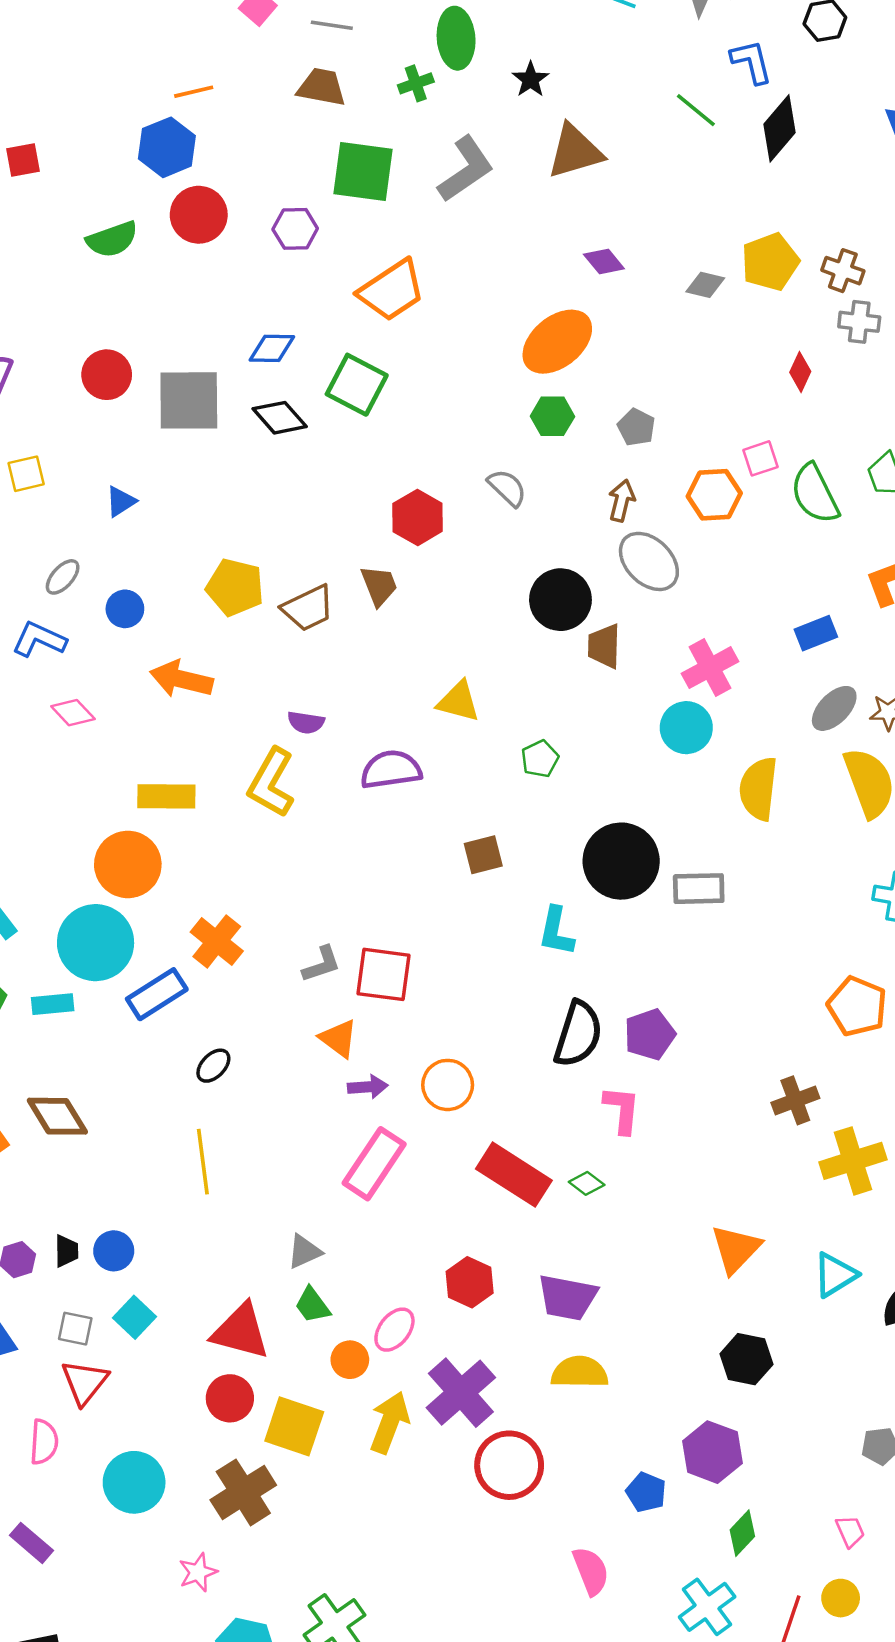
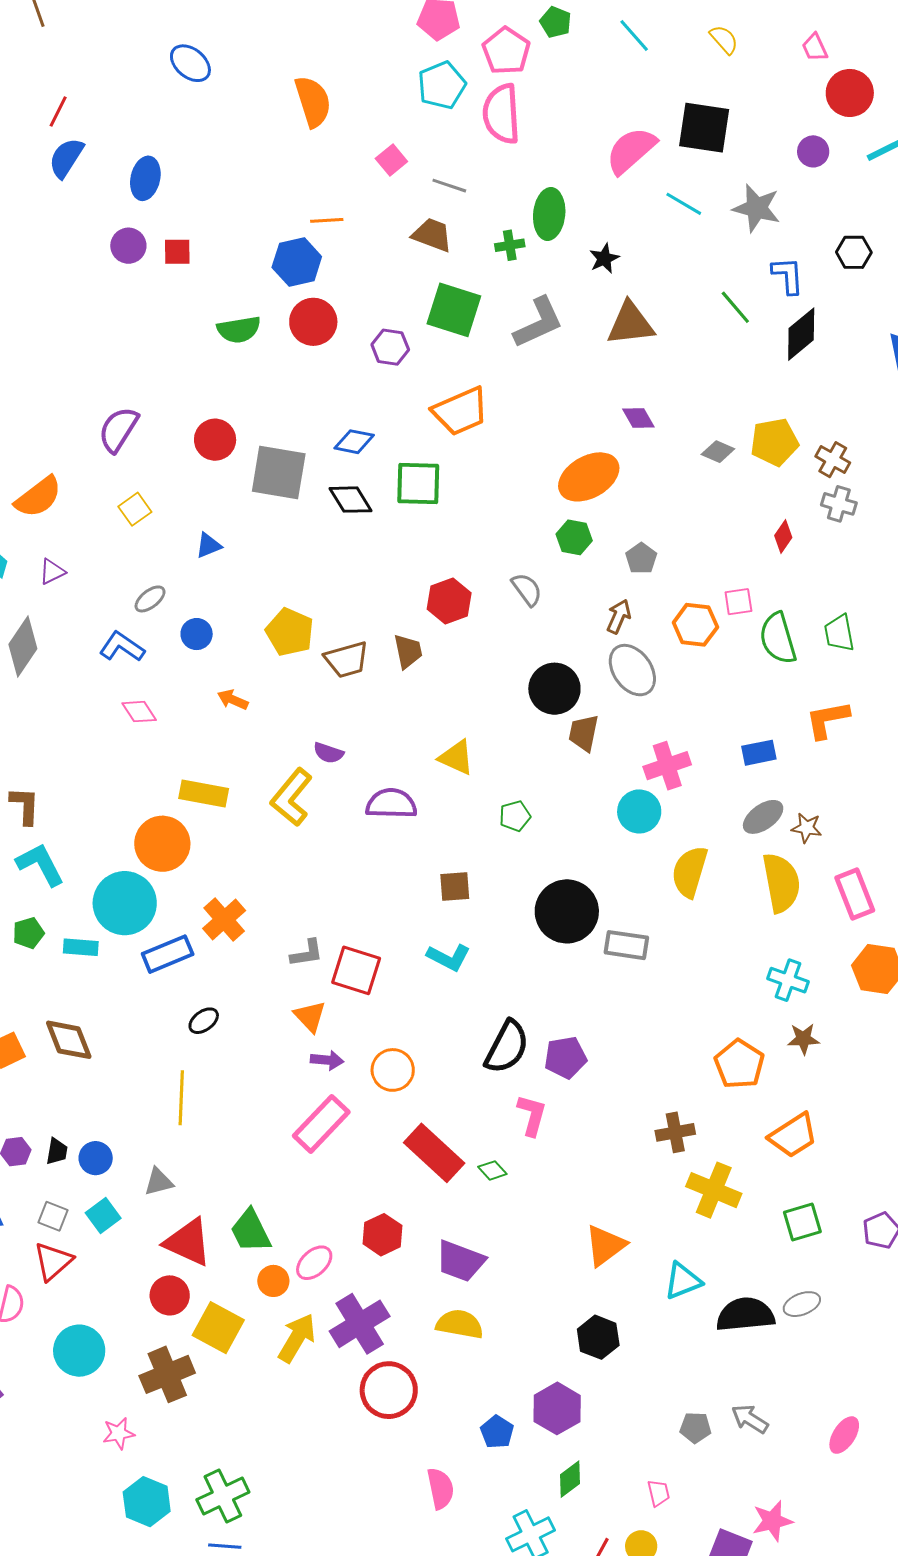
green square: (357, 385) -> (418, 484), turned -36
yellow square: (26, 474) -> (135, 509), turned -32
orange arrow: (181, 679) -> (233, 700), size x0.6
cyan L-shape: (556, 931) -> (449, 957), moved, turned -84
yellow cross: (853, 1161) -> (714, 1190), turned 30
gray triangle: (304, 1252) -> (159, 1182), moved
green trapezoid: (312, 1305) -> (251, 1231), size x1.4

